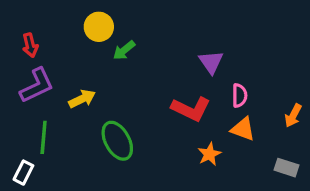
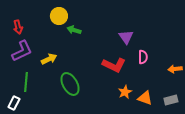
green arrow: (124, 50) -> (74, 30), turned 56
orange arrow: (293, 116) -> (175, 69), turned 56
orange triangle: (243, 129) -> (145, 98), moved
gray rectangle: (286, 168) -> (171, 100), turned -32

